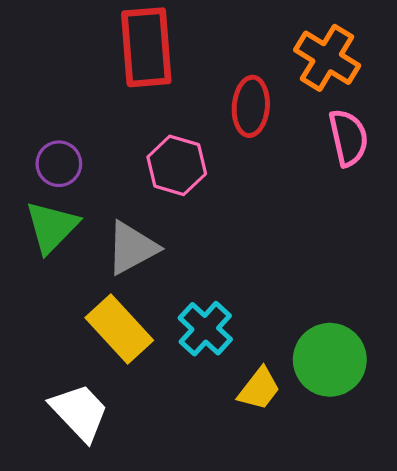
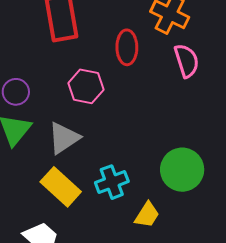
cyan cross: (205, 329) -> (112, 182), turned 32
green circle: (330, 360) -> (182, 170), moved

